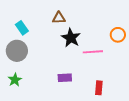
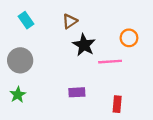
brown triangle: (59, 18) -> (70, 21), turned -32
cyan rectangle: (22, 28) -> (26, 20), moved
orange circle: (118, 35) -> (129, 38), moved

